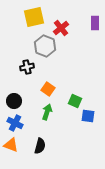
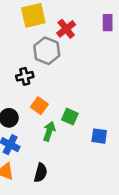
orange square: (48, 89) -> (39, 106), moved
green square: (75, 101) -> (70, 117), moved

